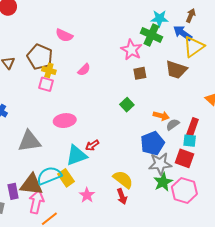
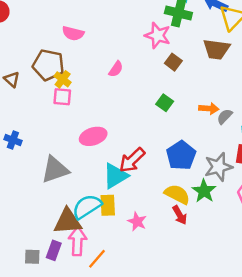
yellow cross: (49, 70) -> (63, 79), turned 32
pink semicircle: (84, 70) -> (116, 69), moved
brown square: (140, 73) -> (173, 62), turned -32
blue pentagon: (152, 143) -> (181, 155), moved
red arrow: (92, 145) -> (132, 160), size x1.6
yellow rectangle: (66, 178) -> (108, 205), turned 42
green star: (163, 182) -> (204, 191), moved
purple rectangle: (13, 191) -> (54, 250), moved, turned 42

